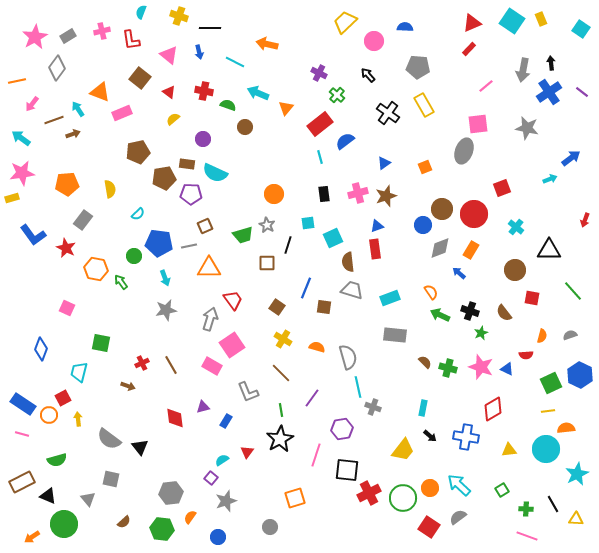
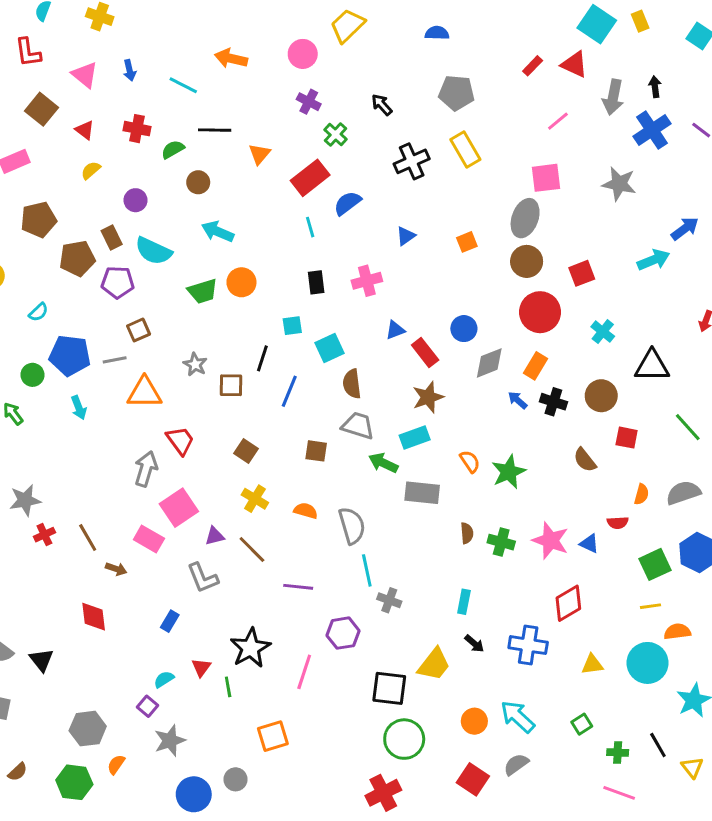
red triangle: (472, 23) -> (574, 64), moved, turned 48
black line: (210, 28) -> (215, 130), moved
pink circle: (374, 41) -> (303, 54), moved
cyan arrow: (258, 93) -> (218, 232), moved
green semicircle: (228, 105) -> (173, 149), turned -49
black cross: (388, 113) -> (412, 161), turned 30
brown rectangle: (187, 164) -> (112, 238), turned 56
cyan arrow: (550, 179) -> (653, 260), size x1.5
brown star: (386, 196) -> (428, 397), moved
brown circle: (442, 209) -> (527, 261), moved
gray star: (267, 225) -> (195, 364), moved
green trapezoid: (243, 235) -> (203, 291), moved
red rectangle: (375, 249) -> (425, 352), moved, turned -30
blue line: (306, 288) -> (289, 391), moved
orange semicircle: (431, 292) -> (470, 461), moved
gray star: (166, 310) -> (25, 500), moved
black cross: (470, 311) -> (553, 402), moved
green arrow: (440, 315) -> (383, 463), moved
green star: (481, 333) -> (509, 472), moved, size x1.6
gray semicircle: (570, 335) -> (683, 493), size x1.6
brown semicircle: (425, 362) -> (467, 533), turned 40
brown arrow: (128, 386) -> (116, 569), moved
purple line: (312, 398) -> (298, 587), turned 60
purple triangle: (203, 407) -> (215, 536), moved
green line: (281, 410) -> (228, 687), moved
black square: (347, 470) -> (389, 688), moved
red cross: (369, 493) -> (383, 793), moved
green circle: (403, 498) -> (404, 739), moved
yellow triangle: (576, 519) -> (692, 767), turned 49
blue circle: (218, 537) -> (194, 794), moved, size x1.5

